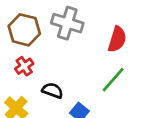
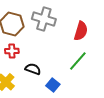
red cross: (24, 66) -> (12, 51), turned 32

